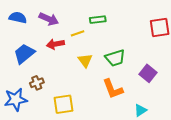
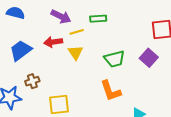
purple arrow: (49, 19) -> (61, 16), moved
yellow triangle: (85, 60) -> (75, 53), moved
purple square: (148, 73) -> (149, 58), moved

